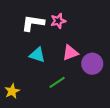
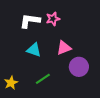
purple circle: (92, 64) -> (79, 67), moved
green line: (57, 82) -> (43, 79), moved

